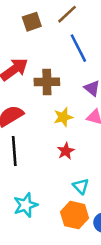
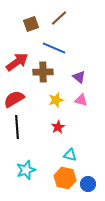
blue line: (78, 48) -> (54, 48), moved, turned -40
cyan triangle: (81, 186) -> (70, 155), turned -32

